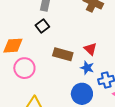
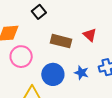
blue star: (87, 68) -> (81, 73), moved
blue circle: (82, 94) -> (53, 74), moved

